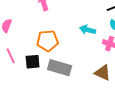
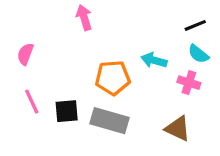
orange pentagon: (48, 41) -> (113, 78), moved

